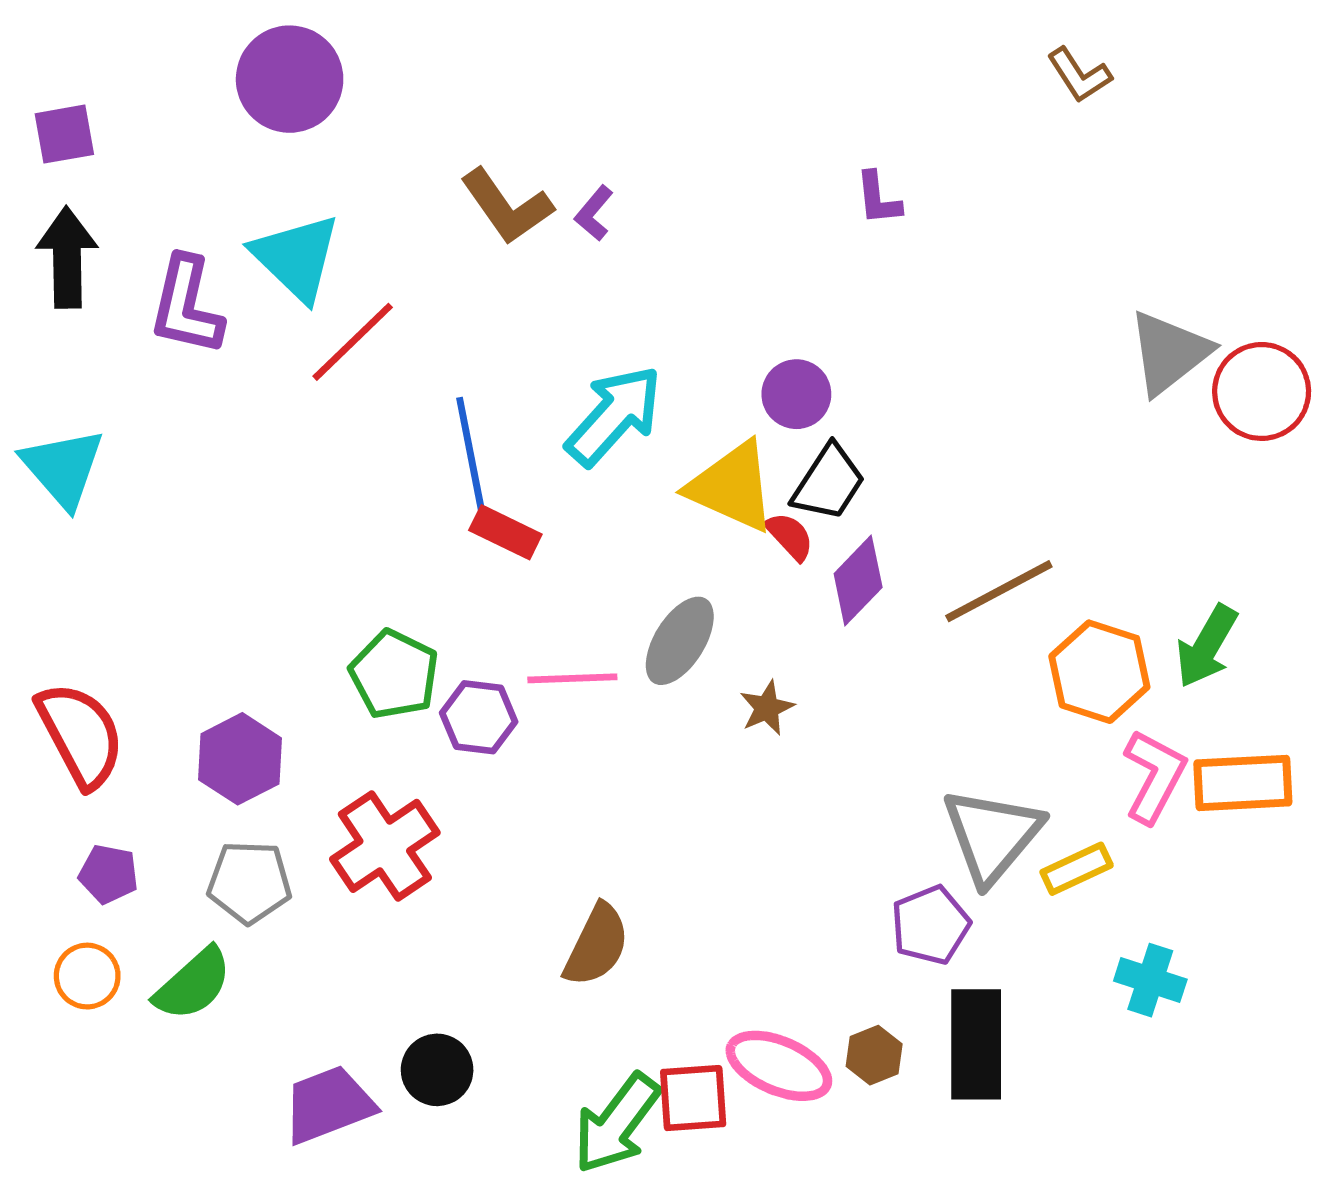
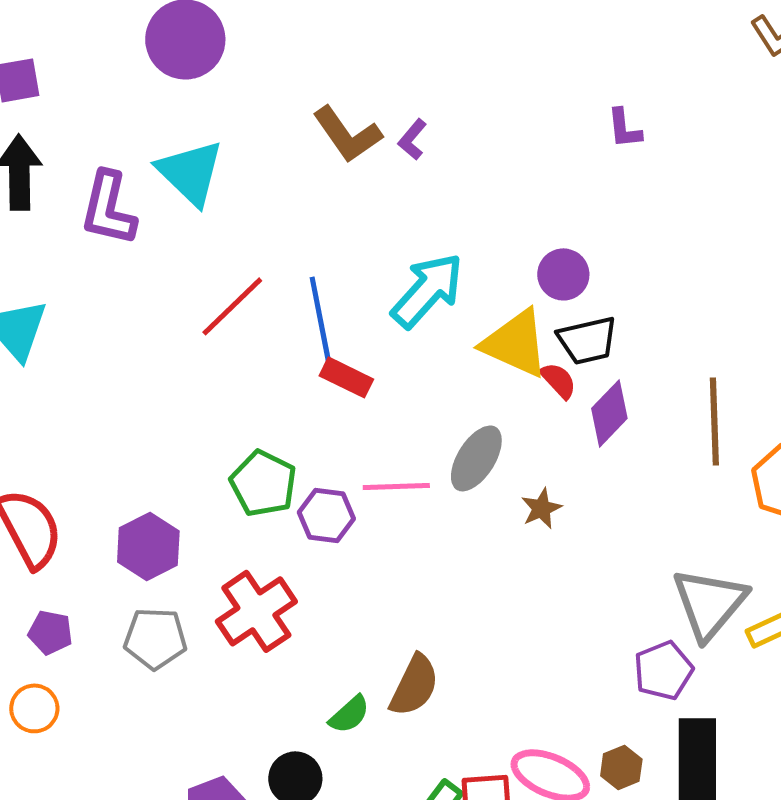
red line: (353, 342) -> (232, 306), moved
black trapezoid: (829, 483) -> (587, 340), turned 44
brown line: (999, 591) -> (714, 421), turned -64
green semicircle: (193, 984) -> (349, 714), moved, size x0.7

